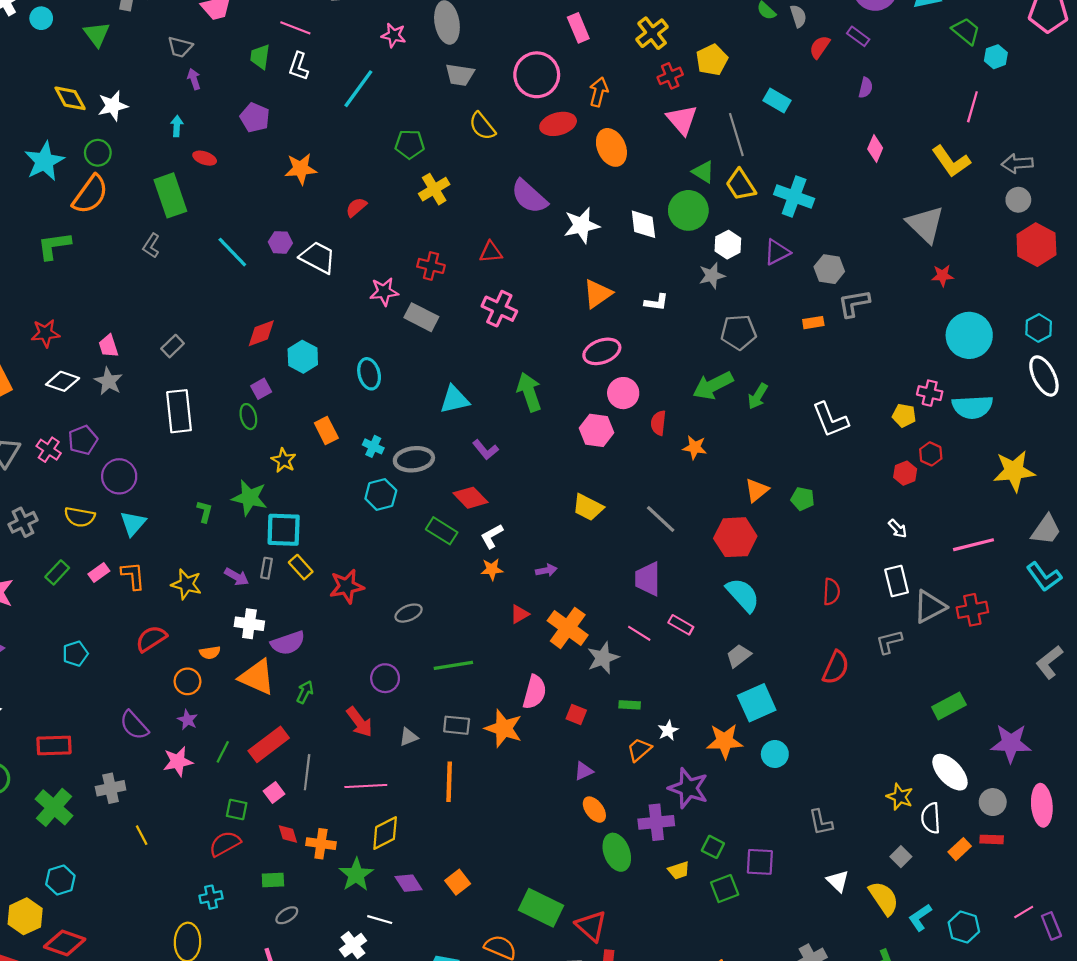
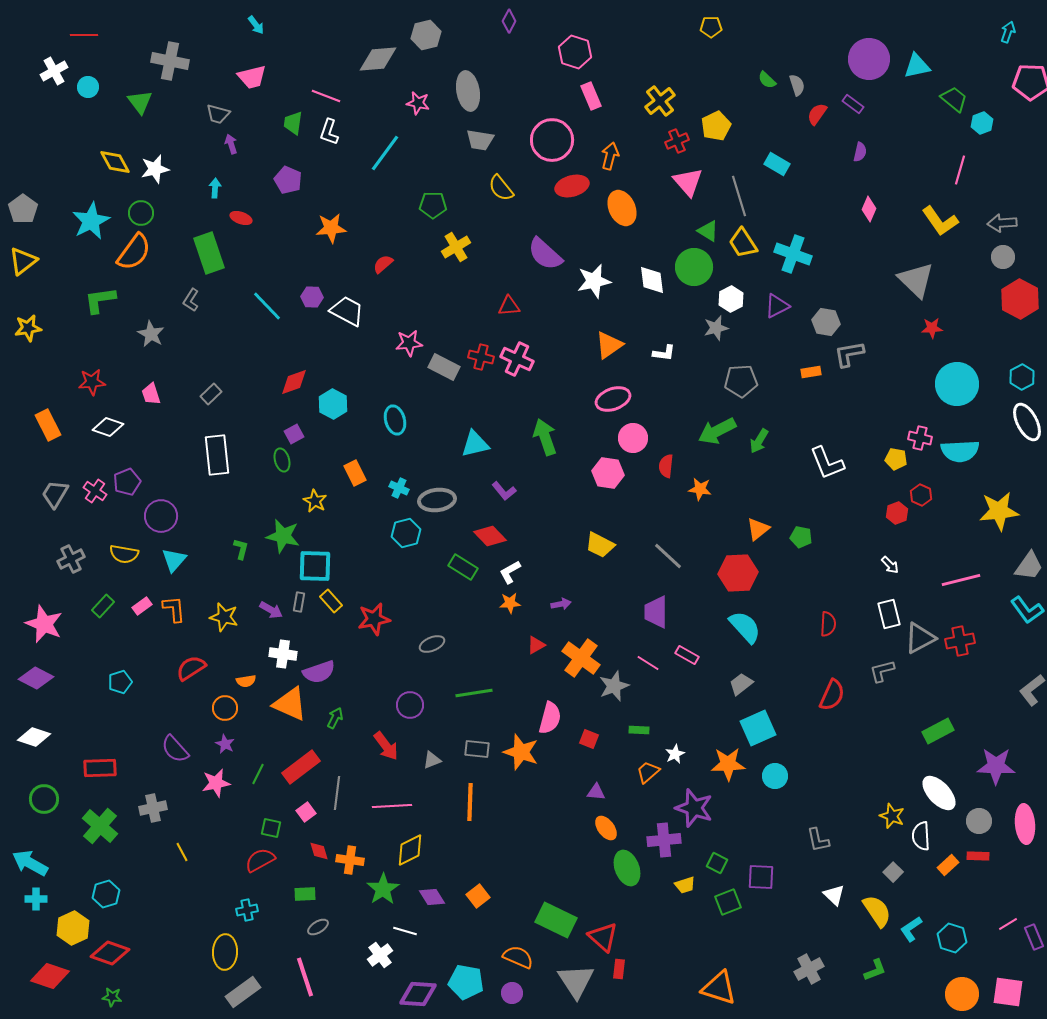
red cross: (431, 266) -> (481, 357), moved
gray star: (108, 381) -> (151, 334), moved
purple triangle: (584, 771) -> (596, 792), turned 30

